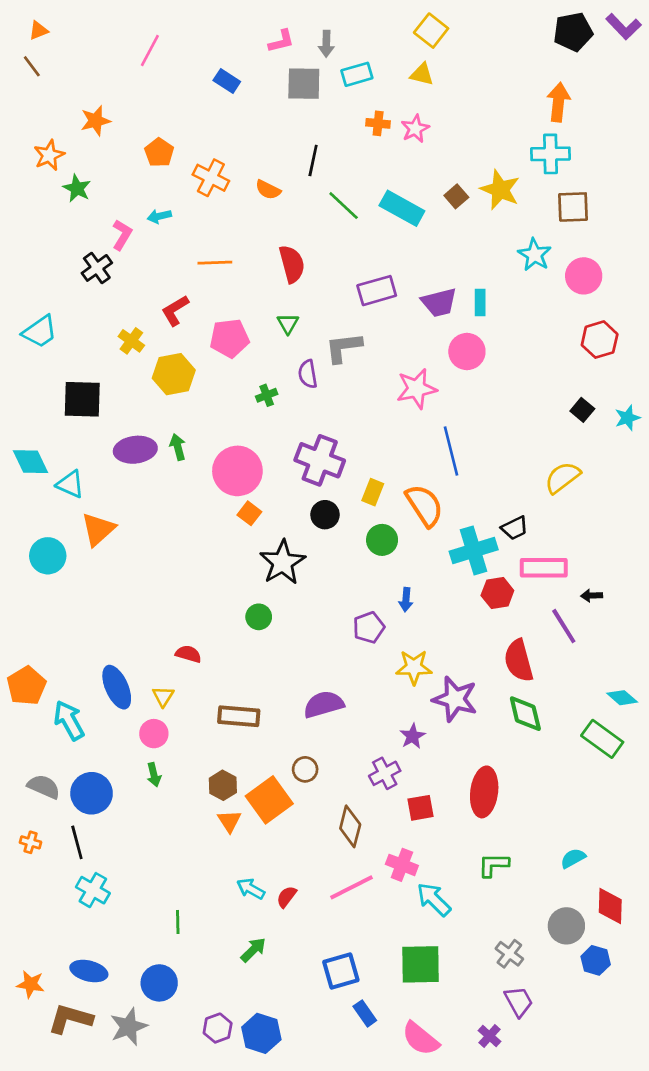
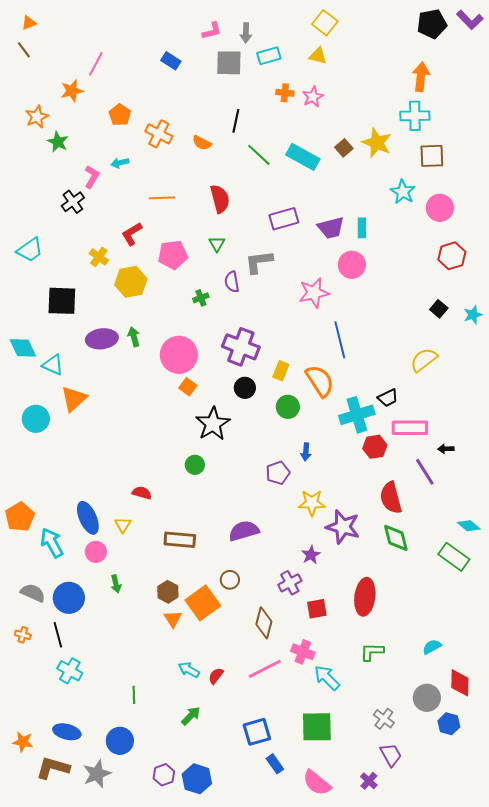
pink line: (150, 50) -> (96, 64), moved
pink circle: (154, 734) -> (96, 552), moved

